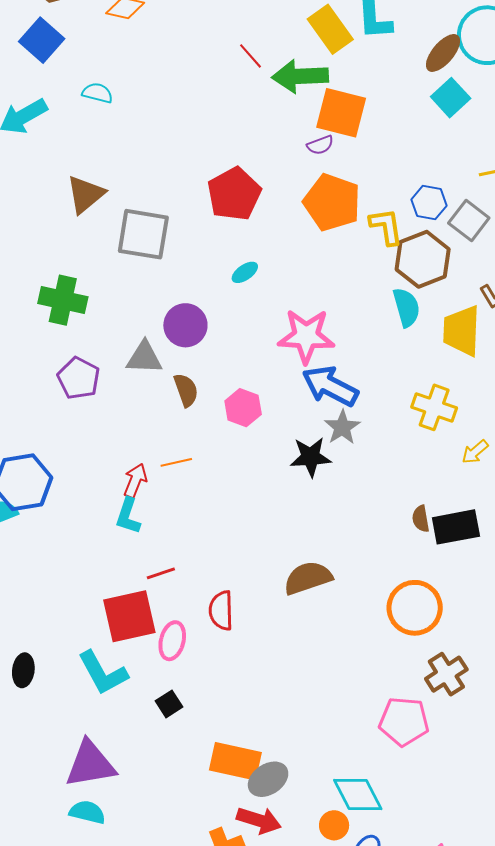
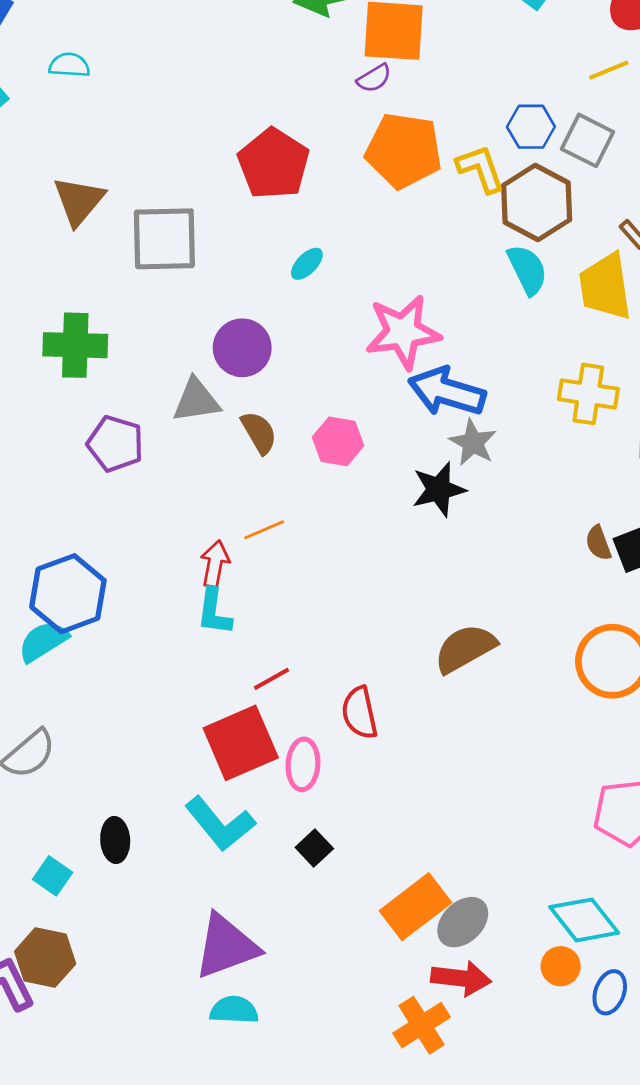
orange rectangle: (235, 761) -> (415, 907), turned -39

